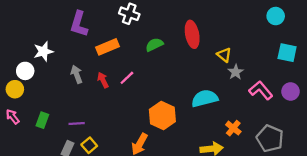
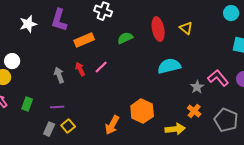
white star: (43, 51) -> (28, 24), moved
yellow triangle: (224, 55) -> (186, 28), moved
gray star: (236, 72) -> (197, 87), moved
gray arrow: (77, 74) -> (59, 75), moved
cyan semicircle: (205, 98) -> (169, 66), moved
orange hexagon: (162, 116) -> (142, 111), moved

